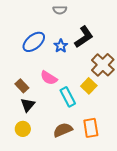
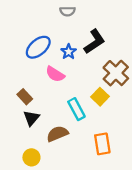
pink semicircle: (49, 78) -> (55, 74), moved
yellow circle: (23, 129) -> (31, 157), moved
brown semicircle: (63, 130) -> (57, 134), moved

